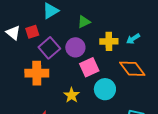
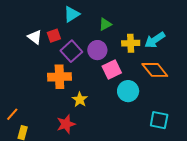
cyan arrow: (133, 39) -> (155, 40), size x1.5
yellow star: (72, 95) -> (80, 99), moved

